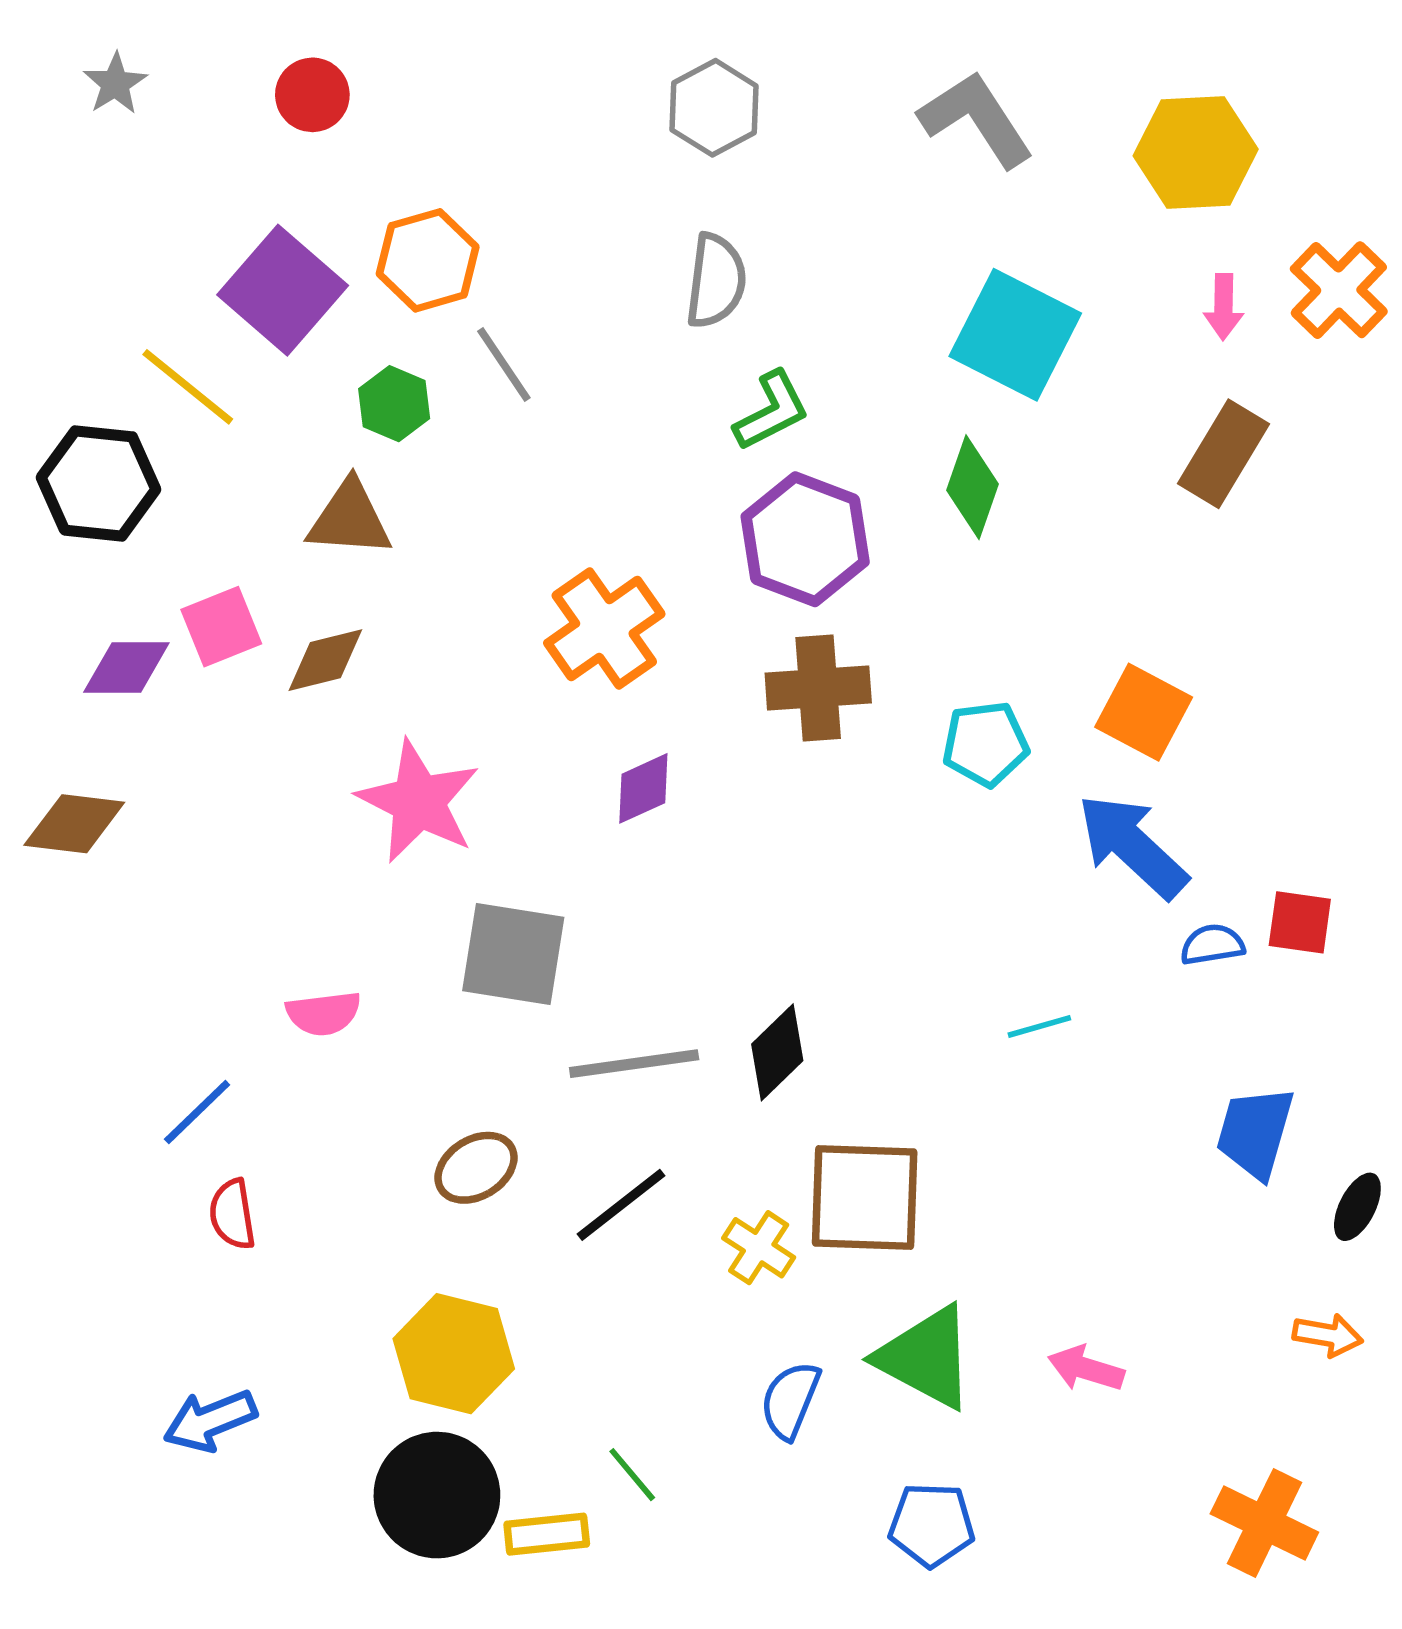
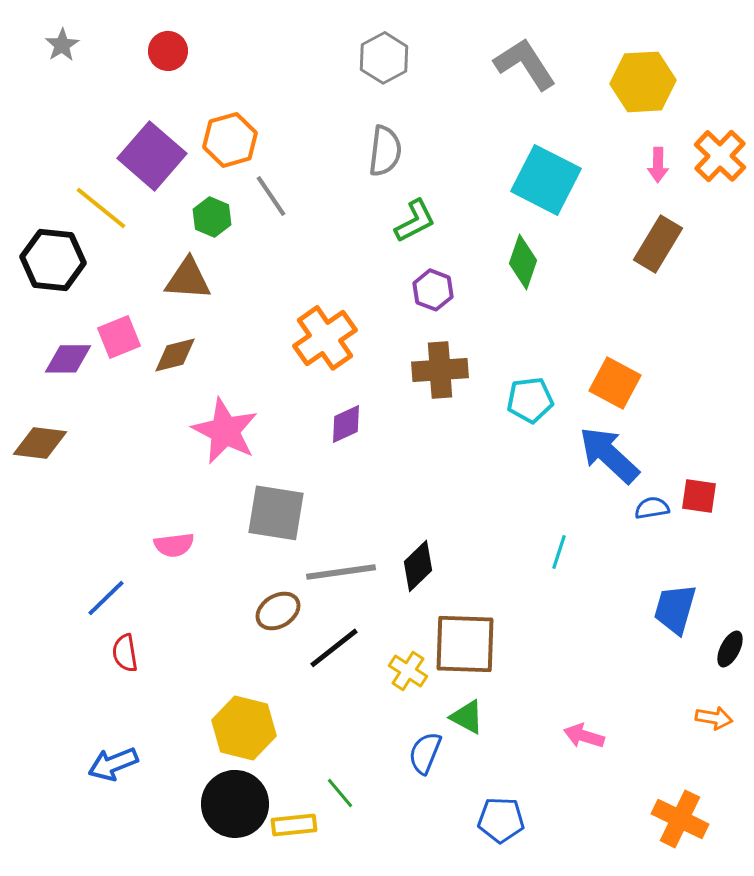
purple hexagon: (805, 539) -> (433, 290), size x0.6
cyan line: (1039, 1026) -> (559, 552), turned -56
brown ellipse: (476, 1168) -> (278, 611), moved
green triangle: (926, 1357) -> (467, 717), moved, size x0.6

